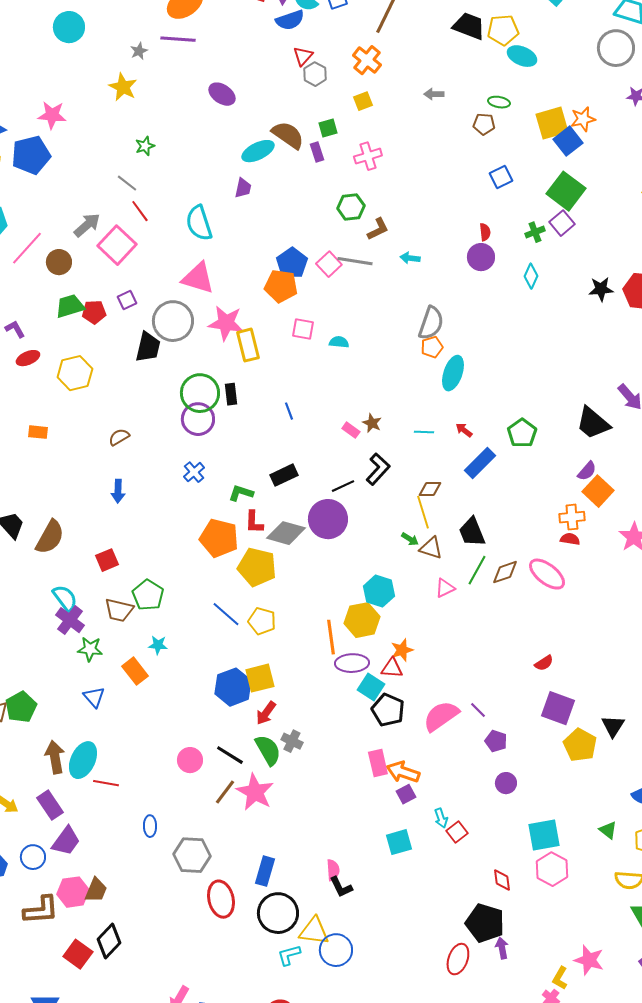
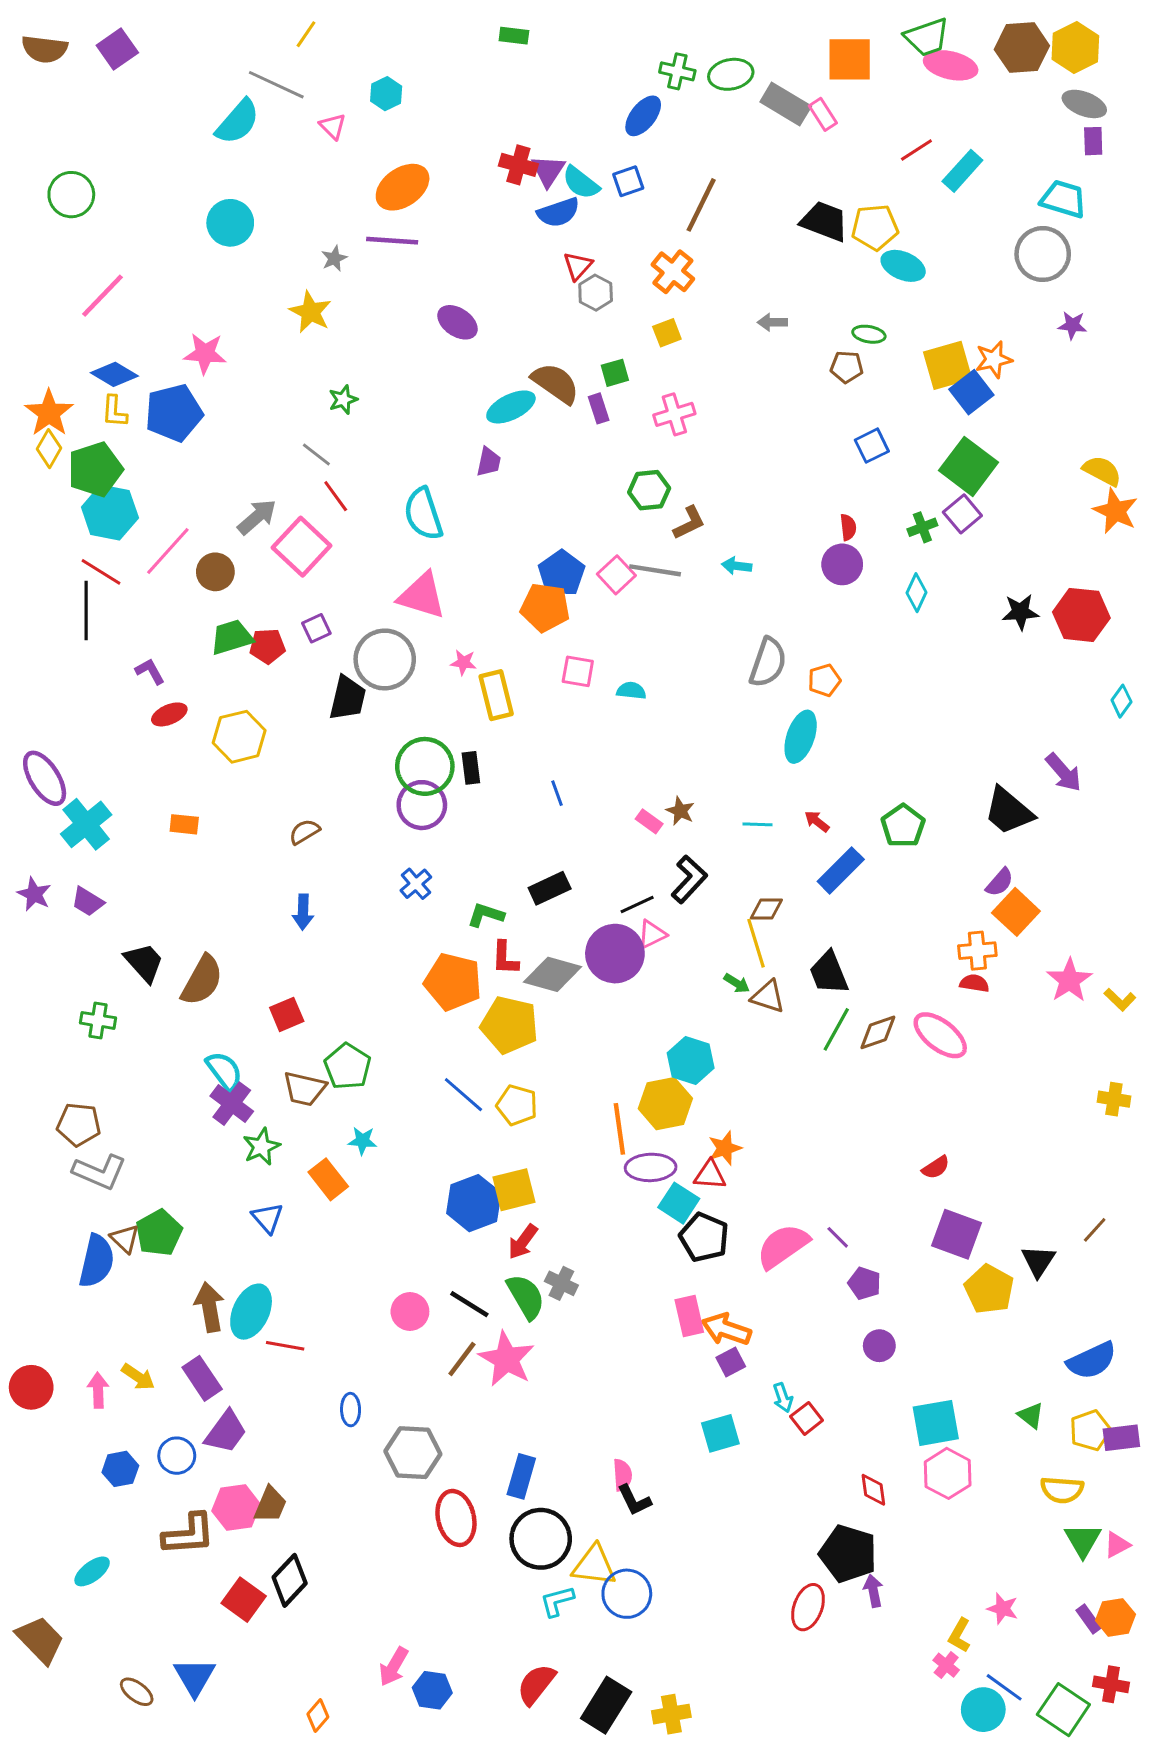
pink star: (226, 323) -> (463, 662), size x0.5
orange pentagon: (432, 347) -> (824, 680), moved
pink triangle: (445, 588) -> (652, 934), moved
green star: (90, 649) -> (261, 1147), turned -30
pink star: (589, 960) -> (1003, 1609), size x0.7

